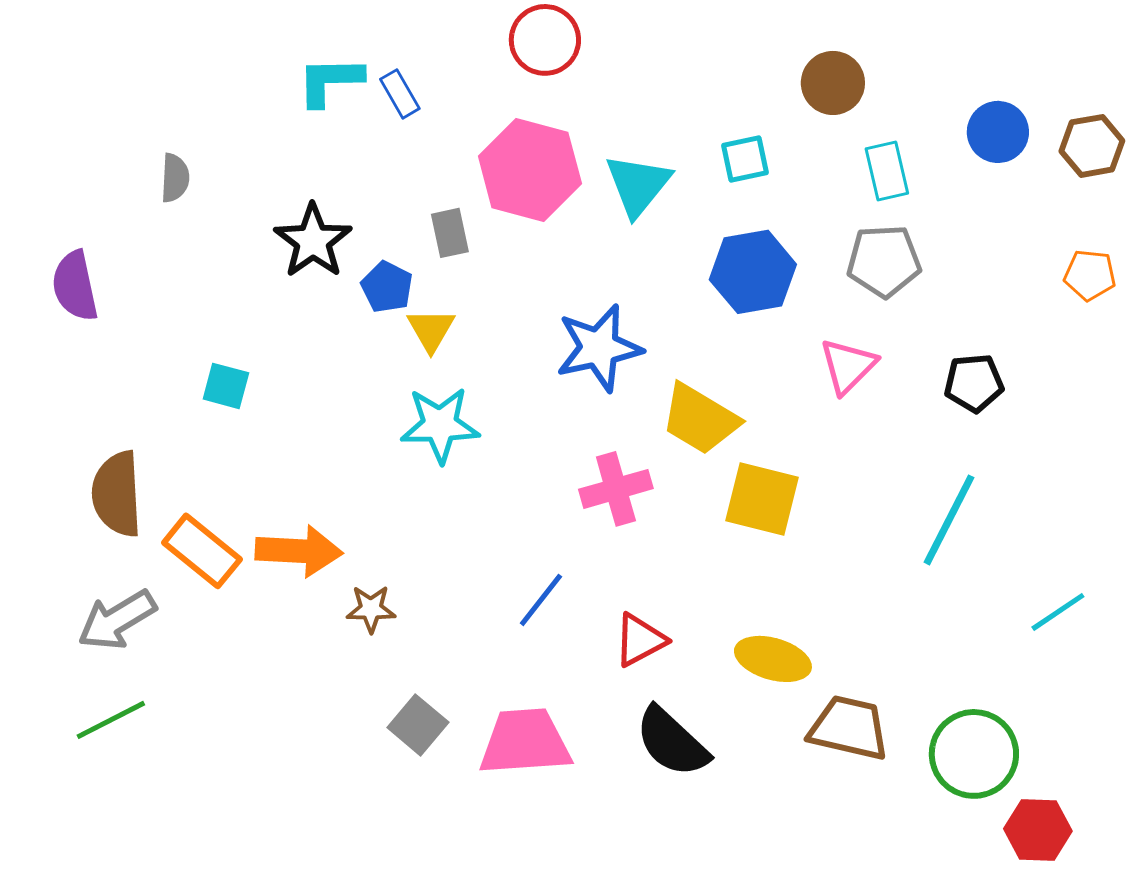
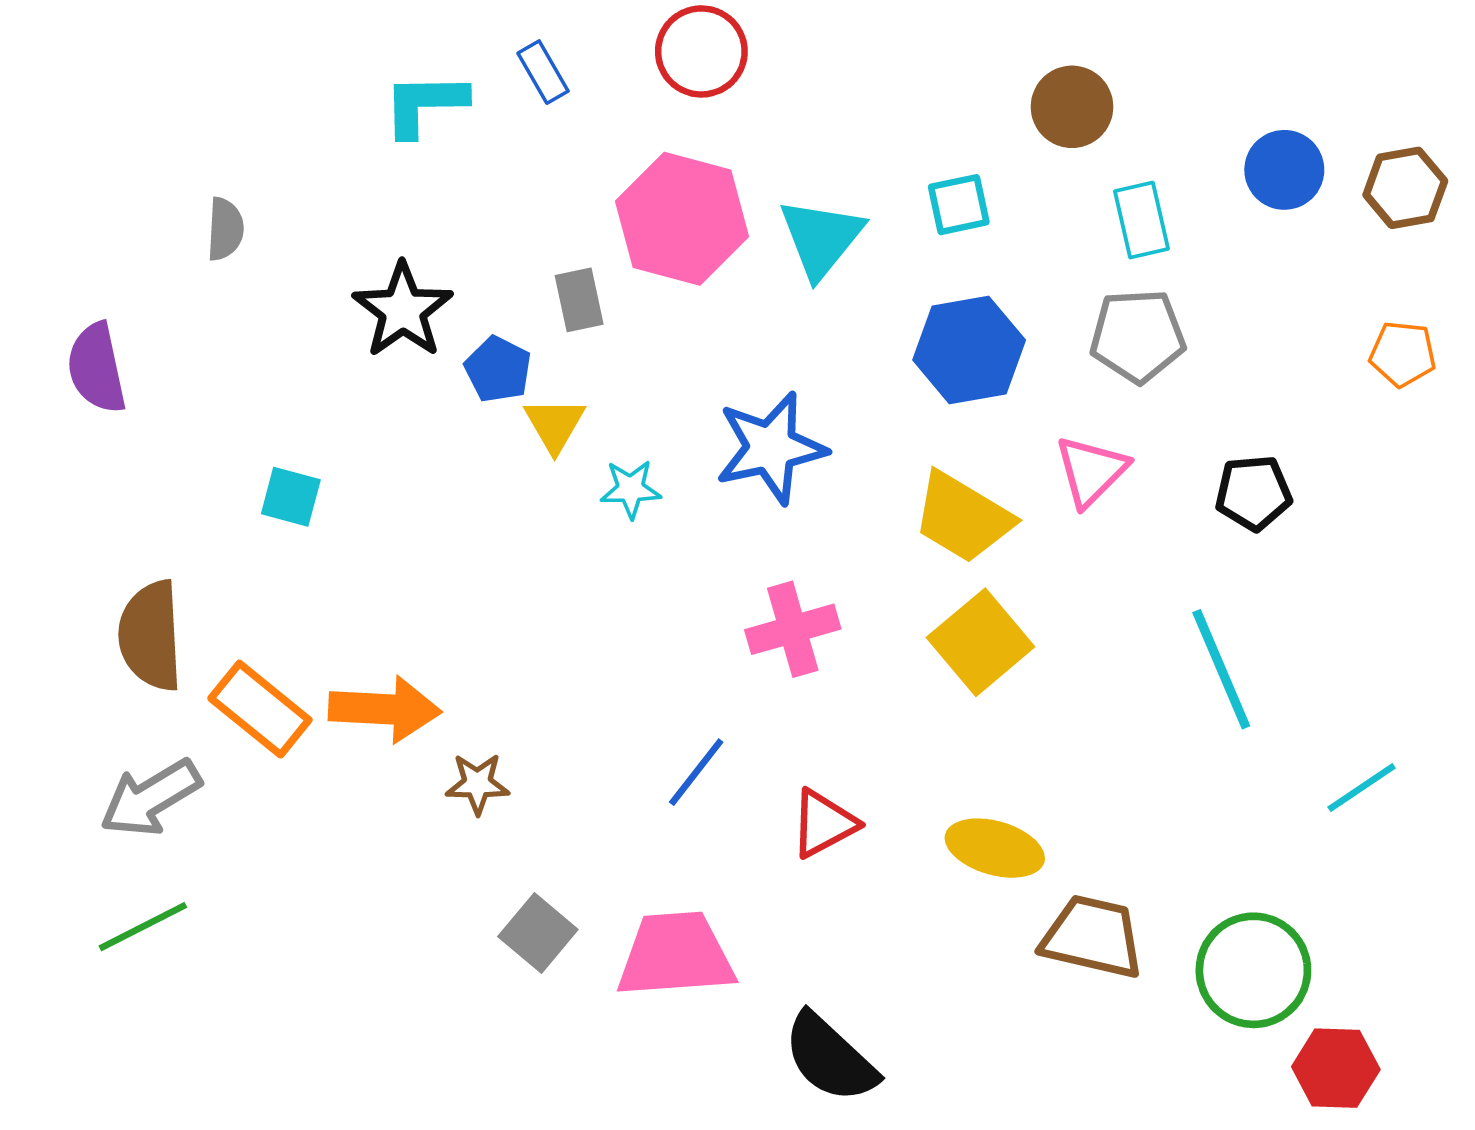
blue rectangle: (400, 94) -> (543, 72), moved
yellow trapezoid: (700, 419) -> (963, 517), moved
cyan star: (440, 425) -> (631, 489), moved, size x0.6
yellow square: (762, 499) -> (981, 642), turned 36
cyan line: (949, 520) -> (1221, 669), turned -50
black semicircle: (672, 742) -> (830, 1058), moved

